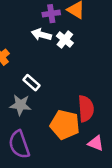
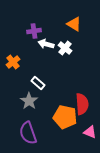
purple cross: (51, 14) -> (34, 31), moved
gray star: (20, 105) -> (29, 101), turned 30

